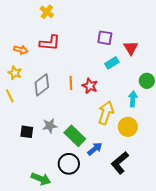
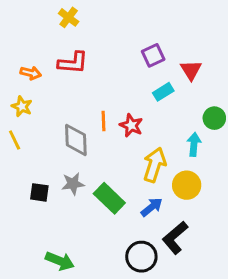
purple square: (105, 38) -> (153, 55), turned -35
gray diamond: (42, 85) -> (76, 140), moved, turned -55
blue arrow: (95, 149) -> (152, 207), moved
black circle: (69, 164) -> (141, 257), moved

